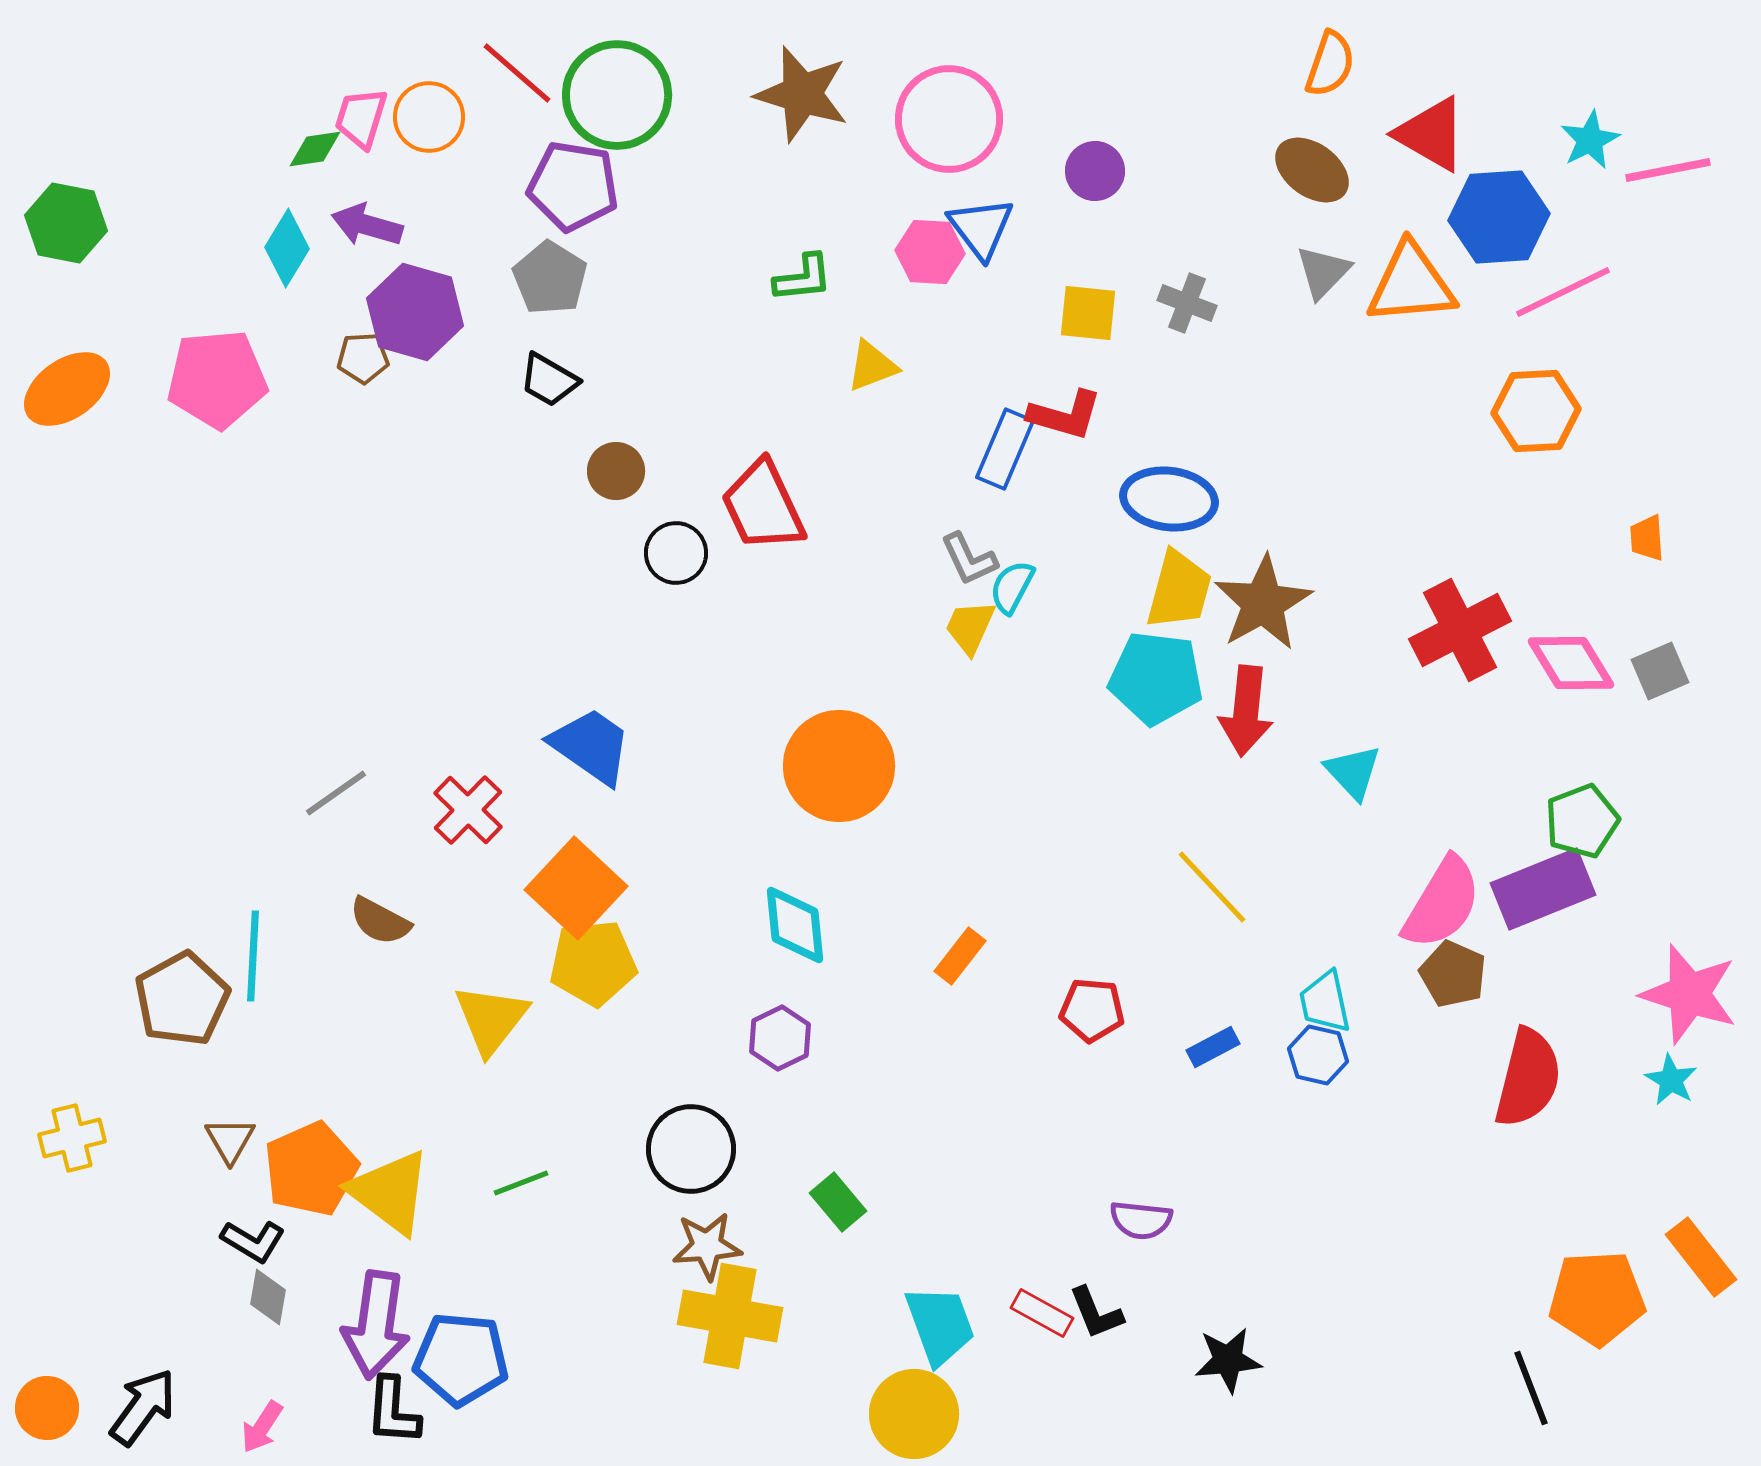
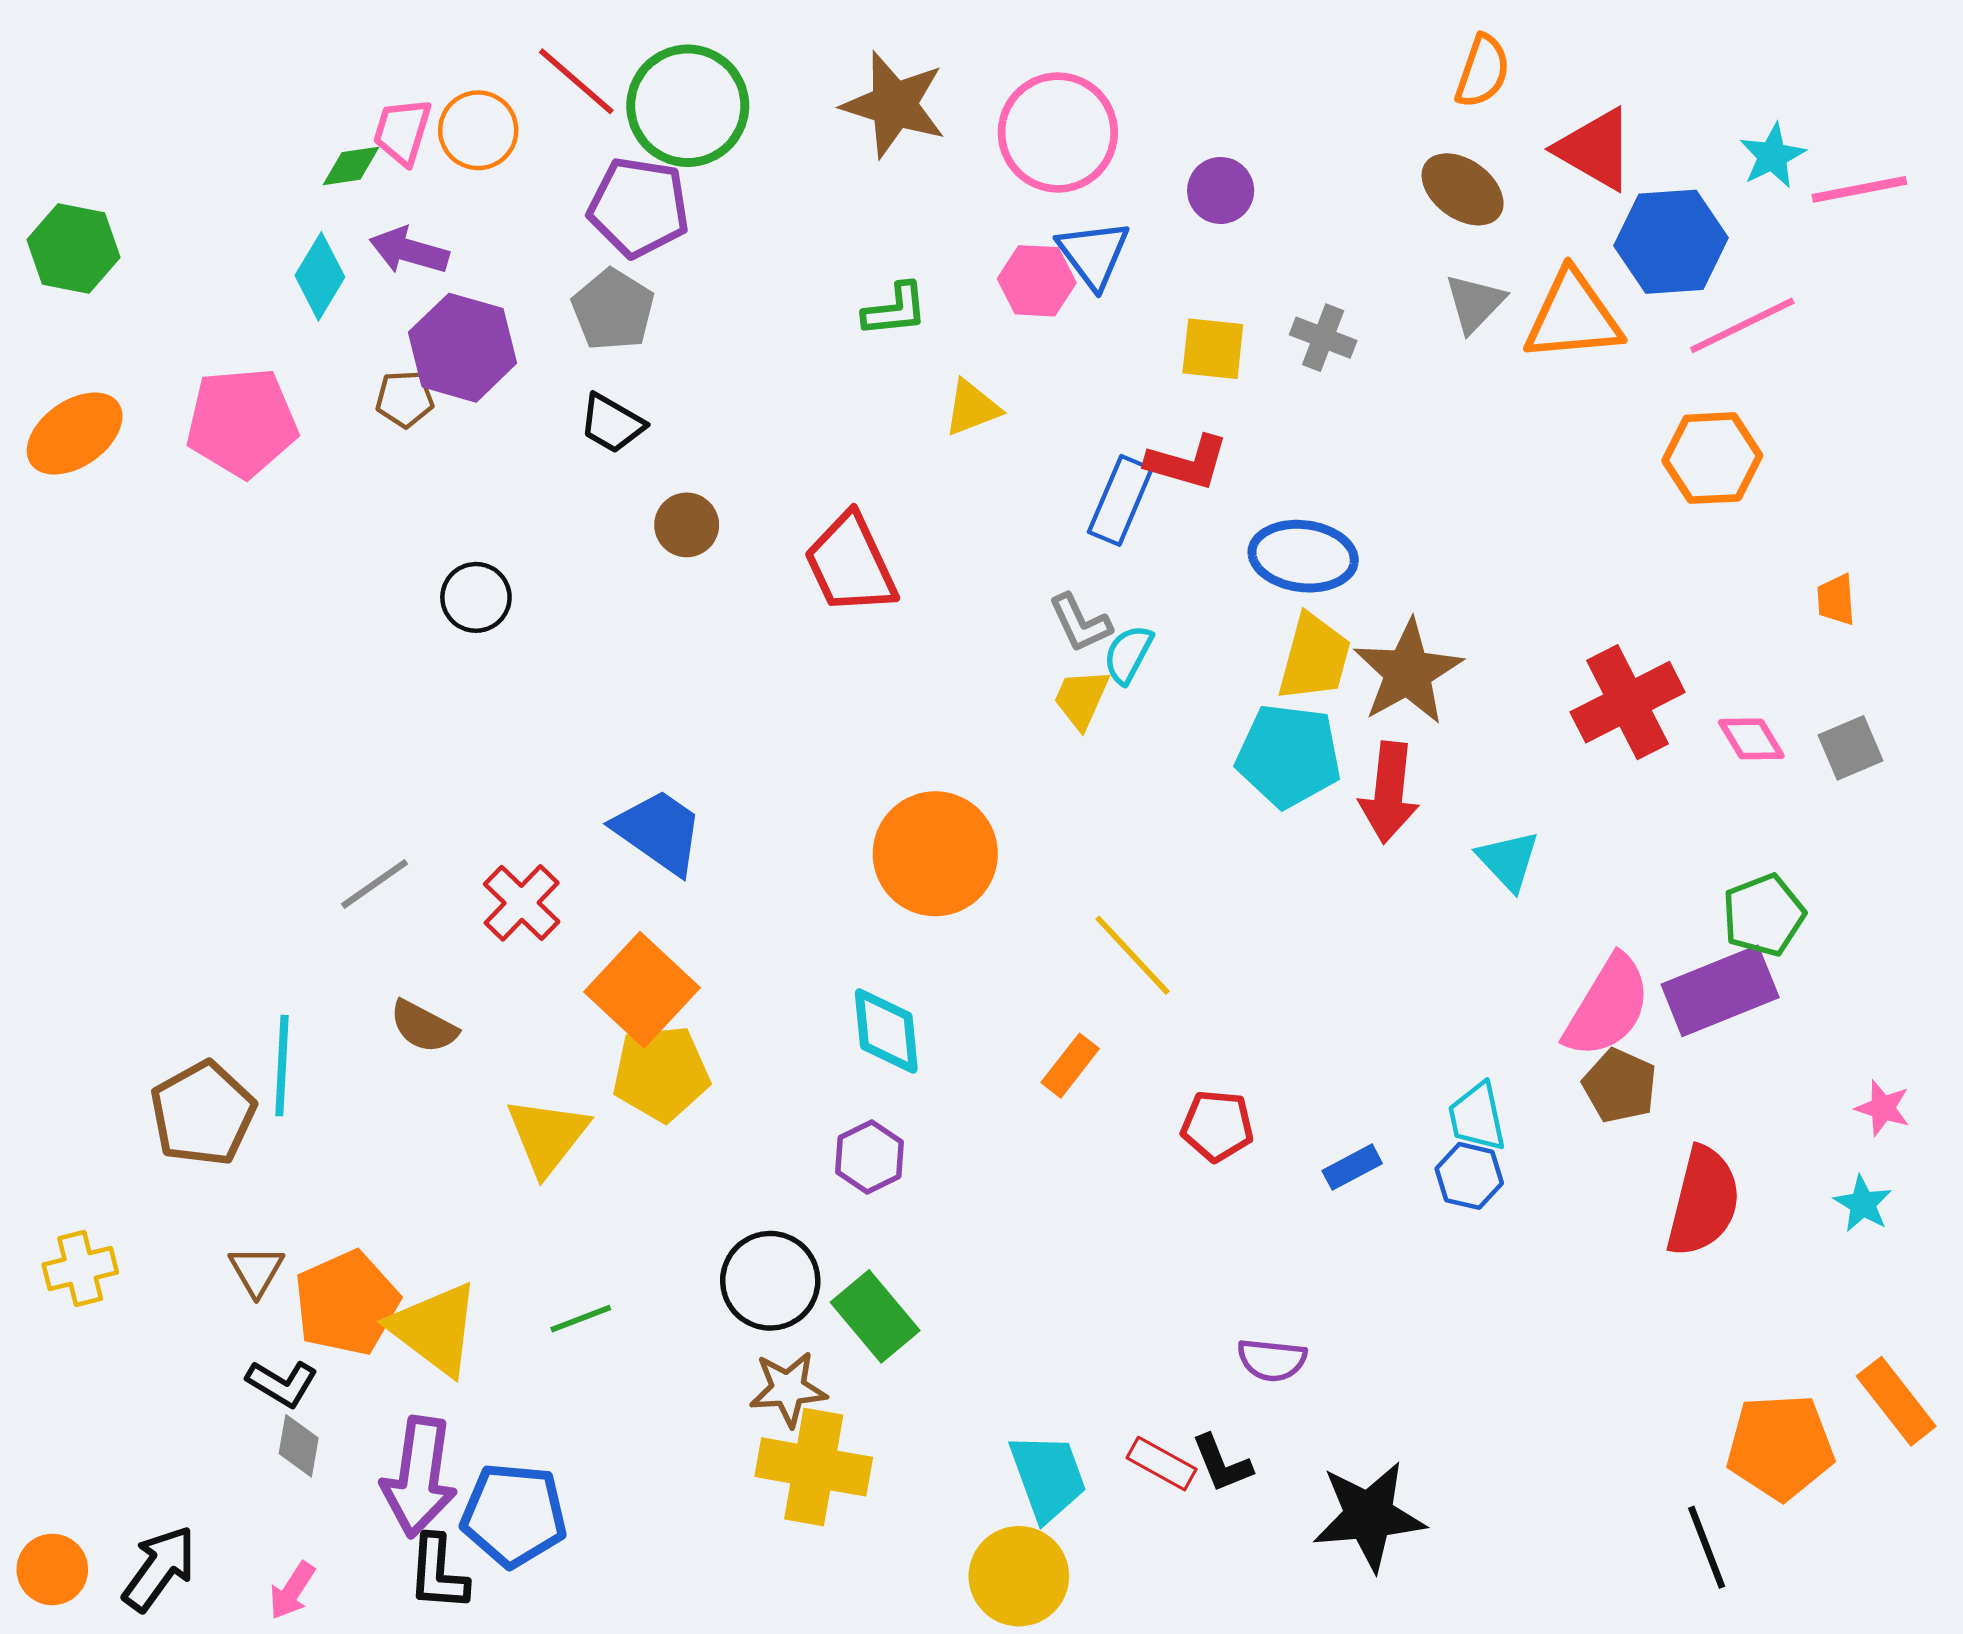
black circle: (676, 553) -> (476, 597), moved
pink diamond: (1571, 663) -> (1751, 739), size x0.7
yellow line: (1212, 887) -> (1133, 955), moved
pink star: (1689, 994) -> (1883, 1108), size x0.5
green rectangle: (838, 1202) -> (875, 1316), moved, size x1.4
black star: (1228, 1360) -> (1369, 1516), size x1.5

